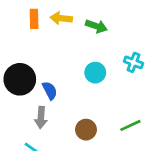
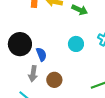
brown circle: (86, 130) -> (54, 80), moved

